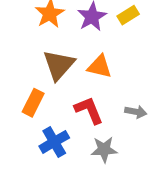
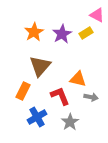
orange triangle: (99, 66) -> (78, 79), moved
gray star: (104, 149) -> (70, 122), turned -30

